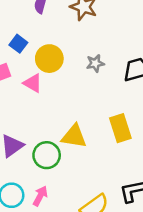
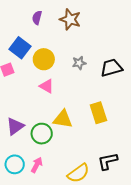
blue square: (18, 44) -> (20, 48), size x1.5
pink triangle: (33, 83) -> (47, 86), moved

